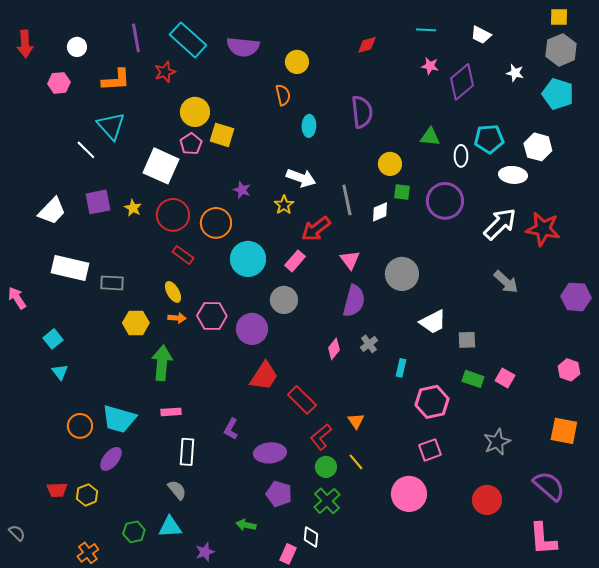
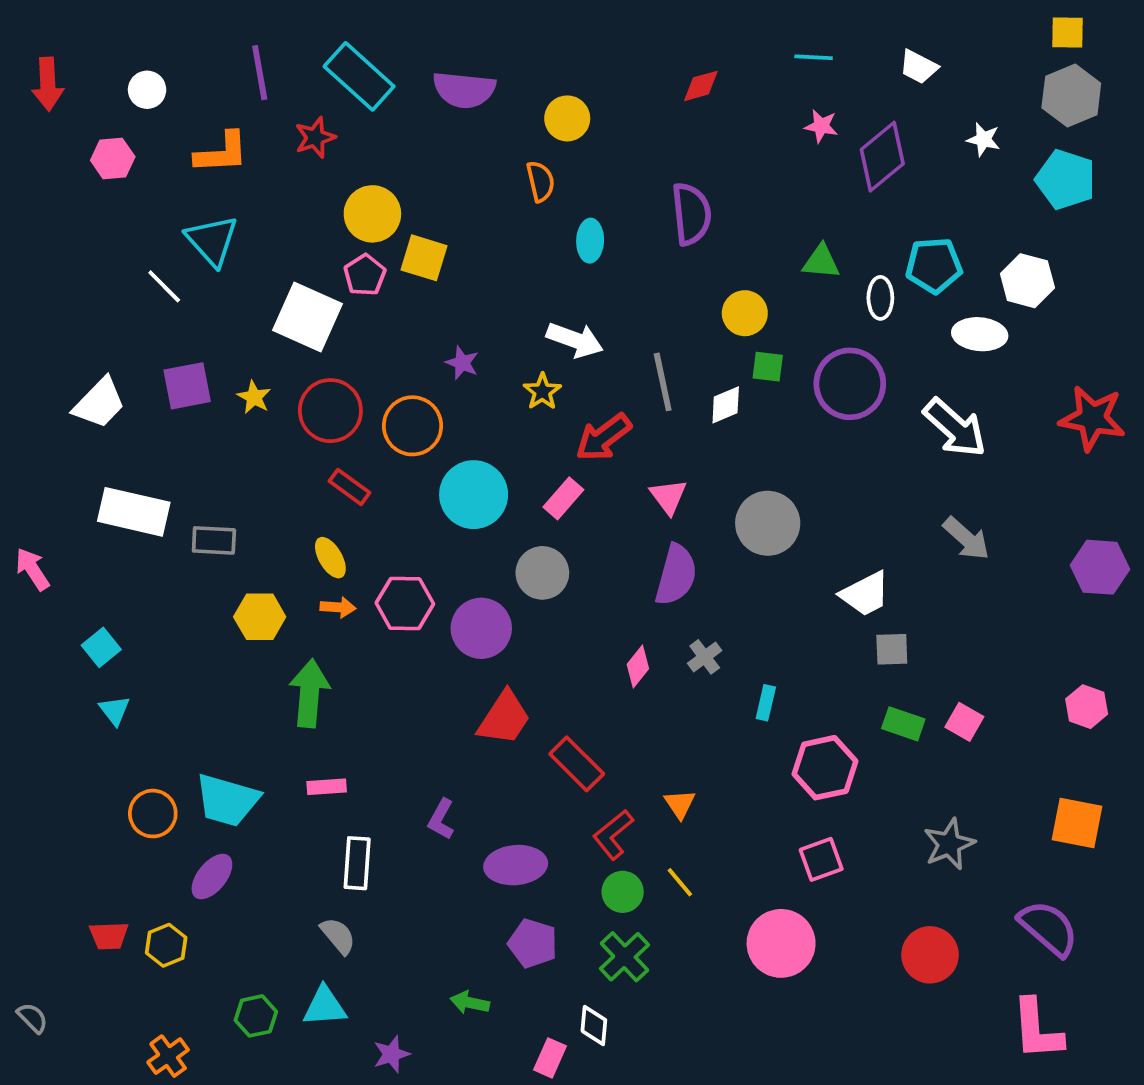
white arrow: (500, 224) -> (955, 428), turned 87
red star: (543, 229) -> (1092, 418), moved
white trapezoid: (433, 322) -> (865, 594), moved

